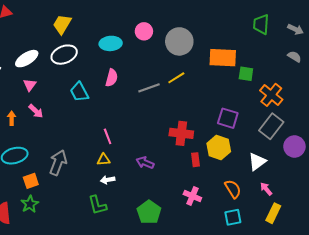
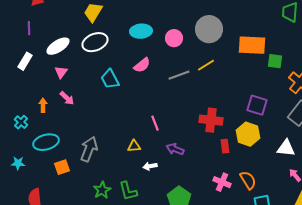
pink circle: (144, 31) -> (174, 38), moved
pink semicircle: (112, 78) -> (142, 65), turned 36
pink line: (108, 136) -> (155, 123), moved
white triangle: (257, 162) -> (286, 148), turned 42
white arrow: (108, 180) -> (150, 166), moved
orange semicircle: (233, 189) -> (248, 180), moved
green star: (30, 204) -> (102, 190), moved

